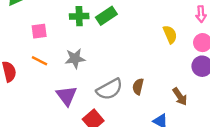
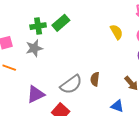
gray star: (75, 58) -> (34, 48), moved
purple triangle: (67, 96) -> (36, 94), turned 48

